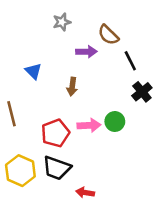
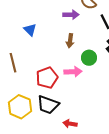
brown arrow: (72, 87) -> (70, 41), moved
green circle: (115, 121) -> (89, 58), moved

